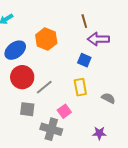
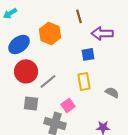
brown line: (84, 21) -> (79, 16), moved
blue square: (84, 60) -> (88, 54), turned -32

